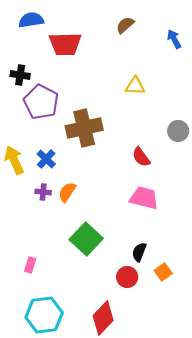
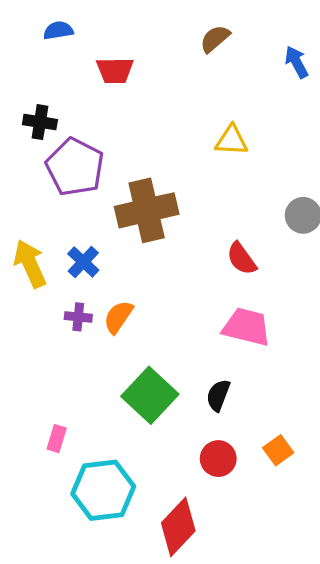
blue semicircle: (31, 20) -> (58, 30), size x0.7
red trapezoid: (65, 44) -> (115, 70), size x0.7
black semicircle: (139, 252) -> (218, 395), moved
cyan hexagon: (44, 315) -> (103, 490), moved

